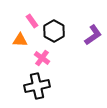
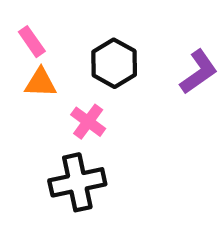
pink rectangle: (32, 21) -> (32, 42), moved

